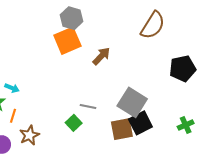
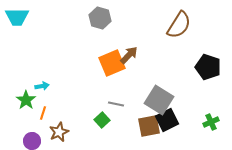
orange square: (67, 41) -> (112, 63), moved
black pentagon: (183, 68) -> (208, 67), turned 30
cyan arrow: (12, 88) -> (42, 86), turned -32

